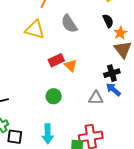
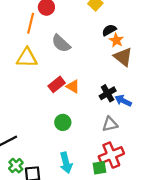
black semicircle: (108, 21) -> (109, 30), moved, turned -80
black cross: (112, 73) -> (108, 93), moved
gray triangle: (96, 98) -> (110, 124), moved

